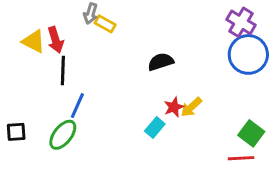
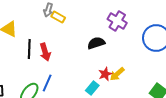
purple cross: (241, 22) -> (117, 21), moved
red arrow: (55, 40) -> (45, 52), moved
blue line: (77, 106) -> (47, 83), moved

